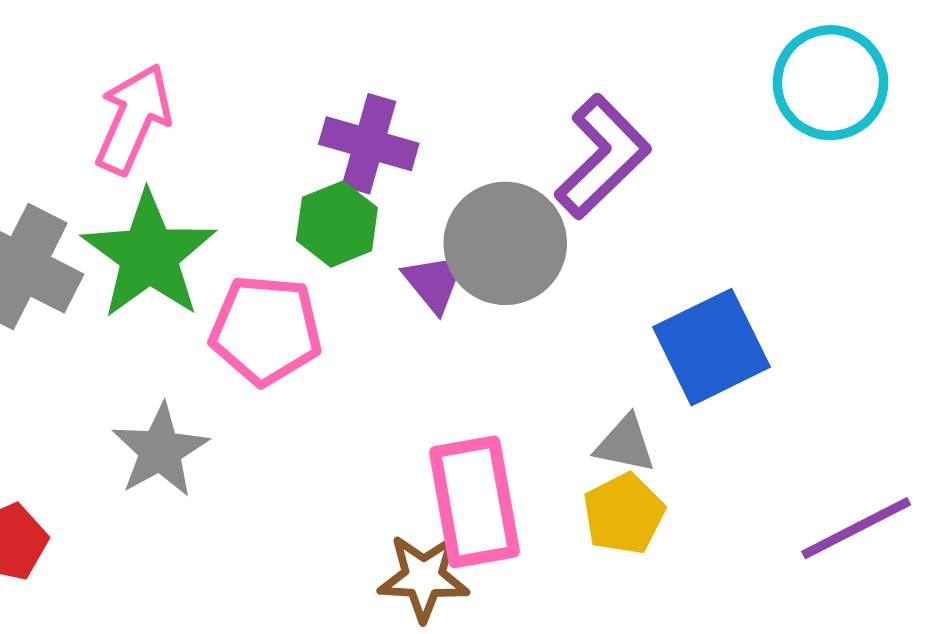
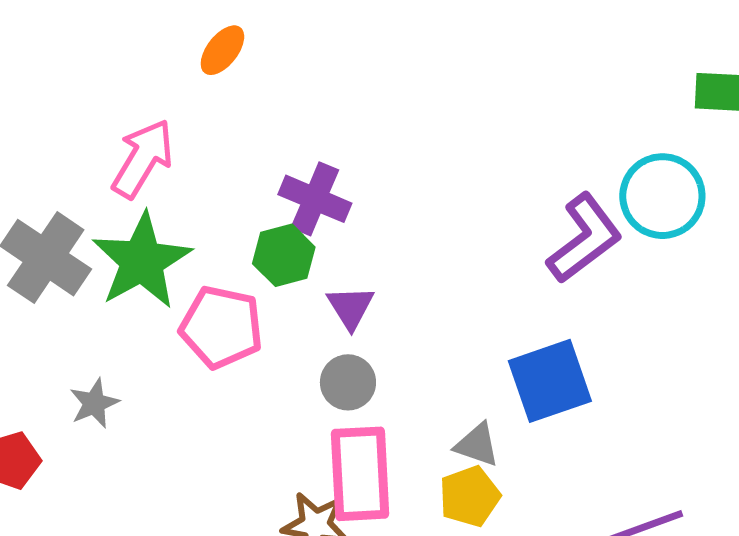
purple L-shape: (603, 157) -> (584, 238), moved
gray circle: (505, 243) -> (348, 382), moved, size x0.6
gray star: (160, 450) -> (94, 403), moved, size x0.7

